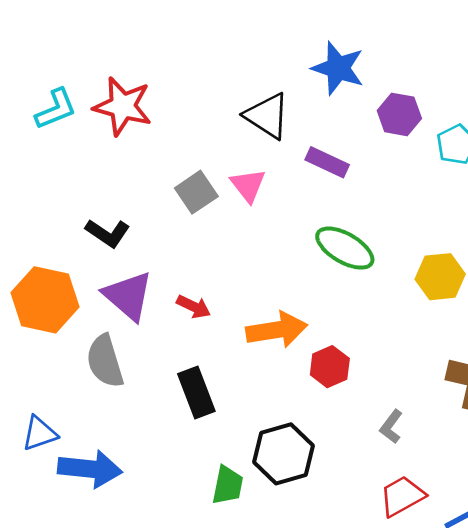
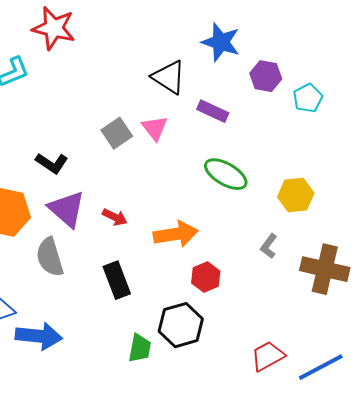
red star: (123, 106) -> (54, 28), moved
red hexagon: (330, 367) -> (206, 277), moved
gray L-shape: (391, 427) -> (269, 246), moved

